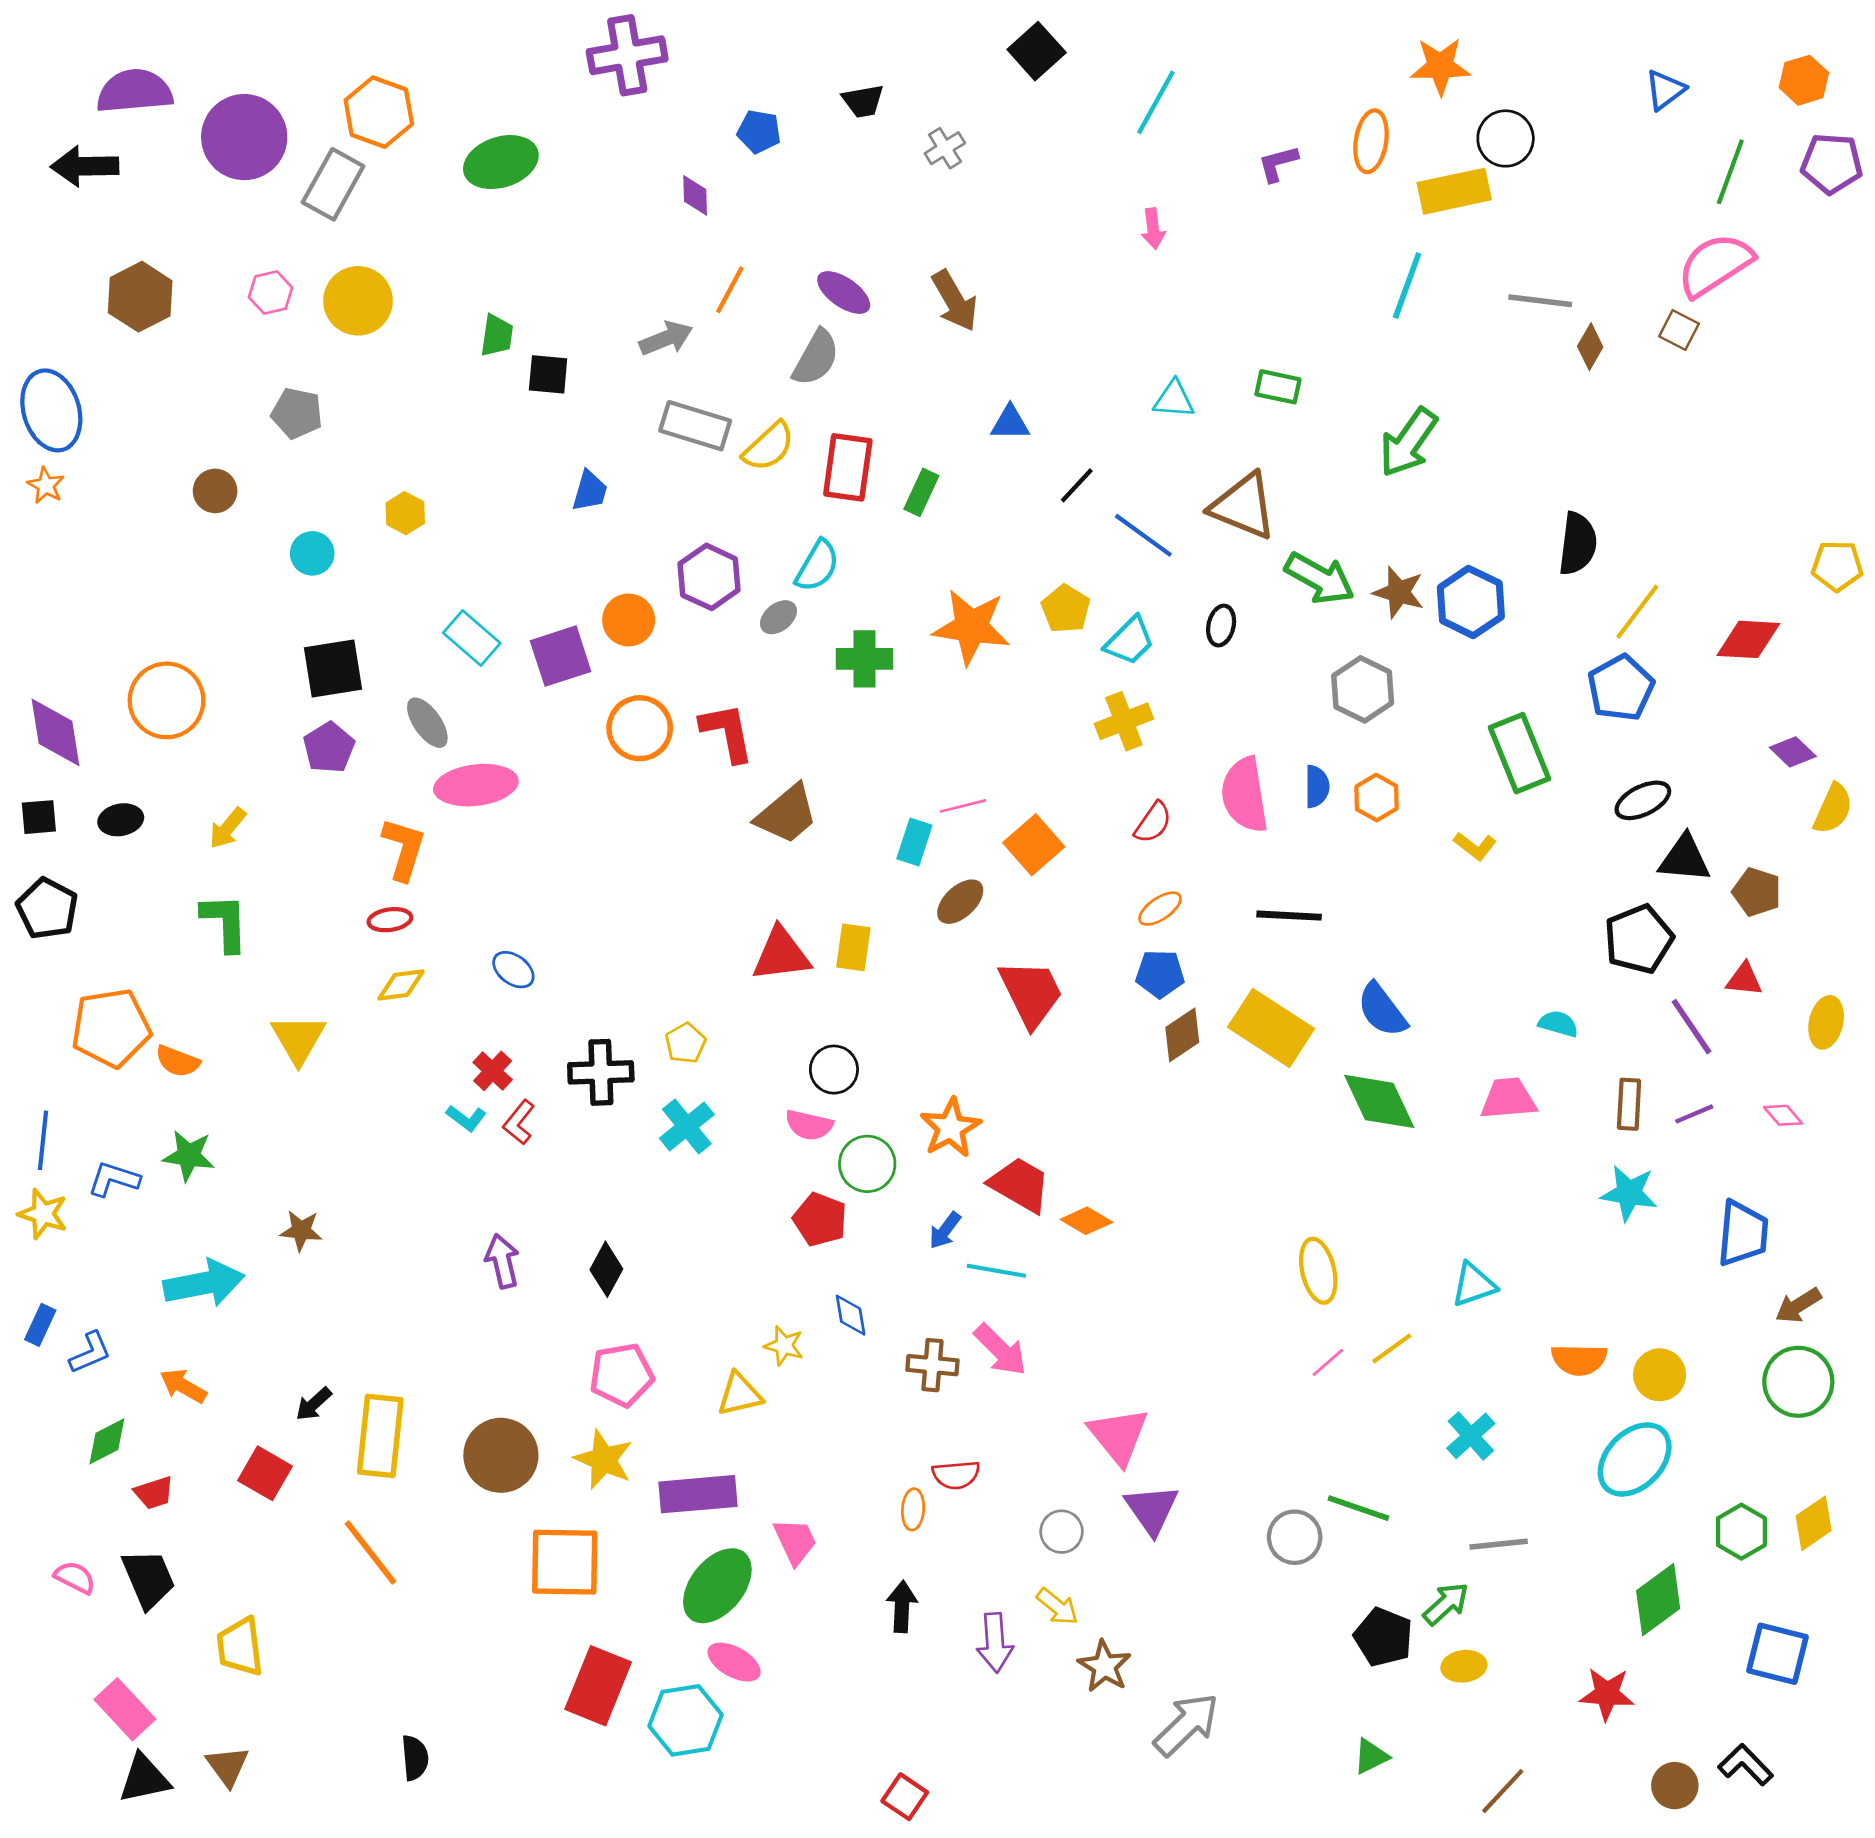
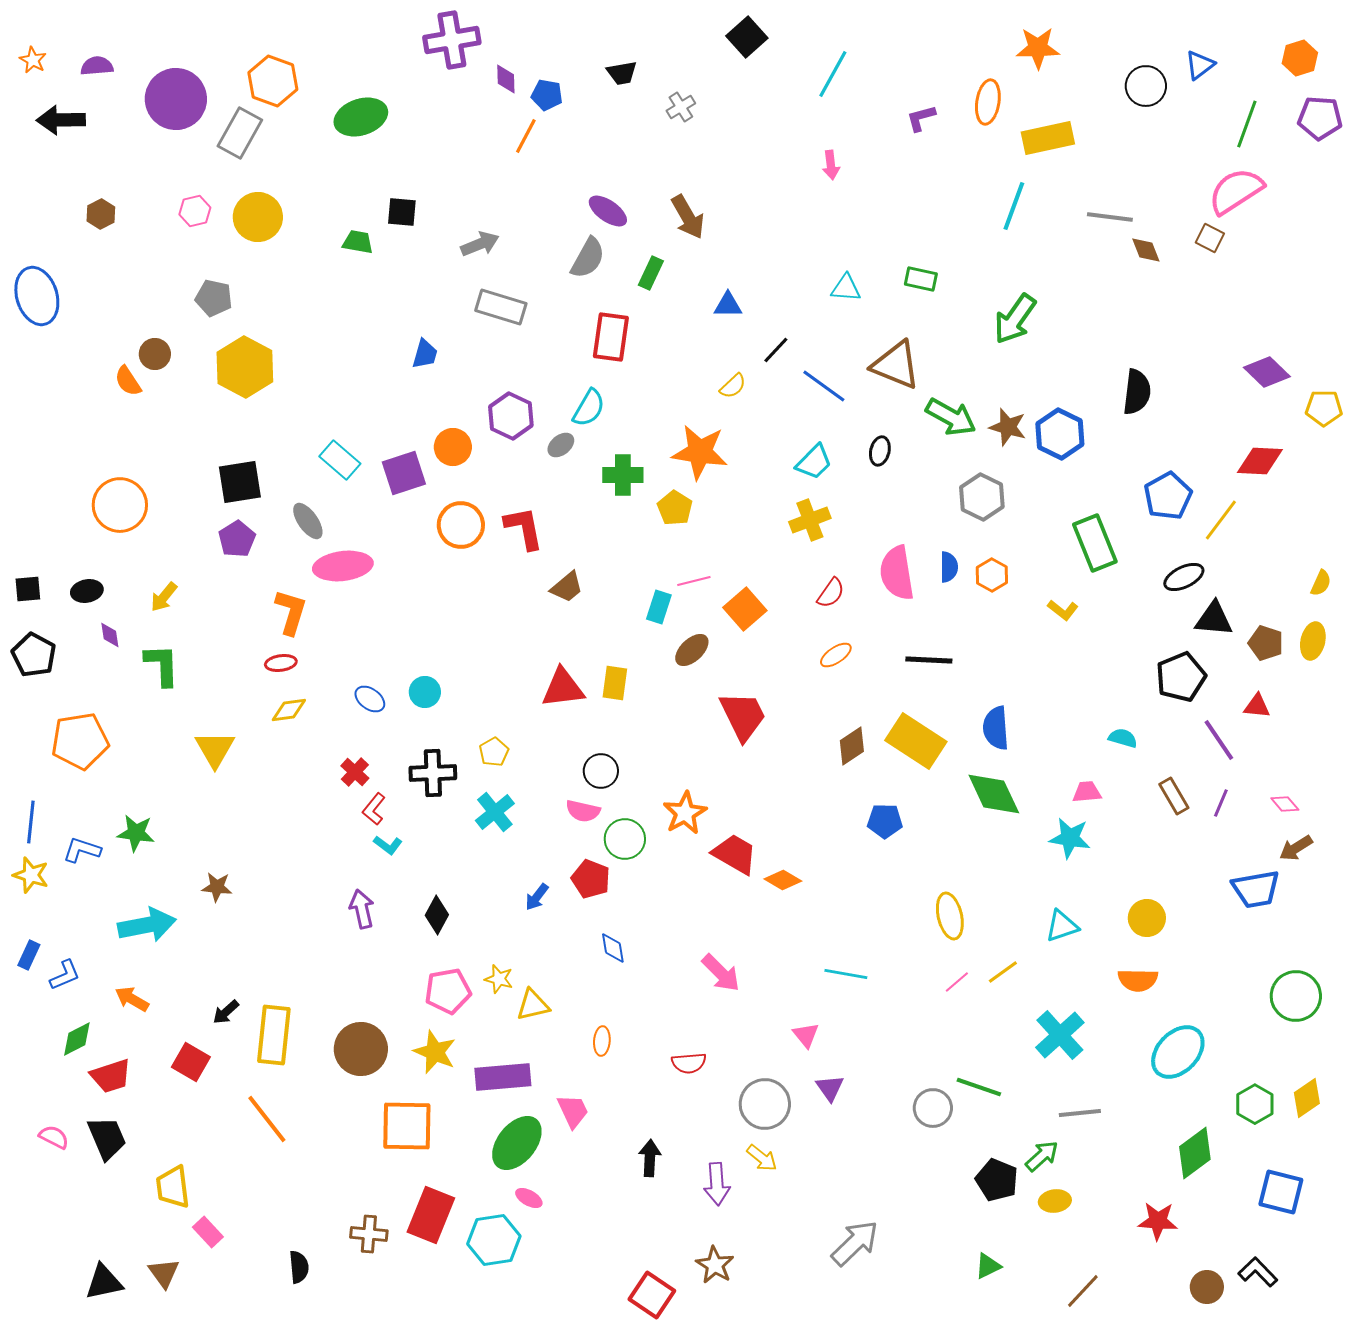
purple semicircle: (135, 91) -> (97, 66), size x0.6
black circle: (1506, 138) -> (1146, 86), moved
purple diamond: (695, 195) -> (506, 79), moved
orange line: (730, 290) -> (526, 136), moved
brown hexagon: (140, 297) -> (101, 214), size x0.6
green trapezoid: (497, 336) -> (358, 242), turned -88
brown diamond: (1590, 347) -> (1146, 250), turned -52
black square: (548, 374) -> (402, 212), moved
yellow semicircle: (769, 447) -> (733, 386), moved, size x0.7
orange star: (46, 485) -> (33, 60), moved
green rectangle: (921, 492) -> (651, 273), moved
yellow hexagon: (405, 513) -> (245, 367), moved, size x2.0
cyan circle: (312, 553) -> (425, 692), moved
yellow pentagon: (1066, 609) -> (675, 508), moved
yellow line: (1637, 612) -> (1221, 520), moved
purple diamond: (55, 732) -> (110, 635), moved, size x0.5
purple diamond: (1793, 752) -> (1267, 372), moved, size x1.4
yellow semicircle: (1833, 809) -> (1321, 583), size x0.7
brown trapezoid: (787, 814) -> (567, 587), size x0.7
blue pentagon: (1160, 974) -> (885, 821), moved
blue semicircle: (1382, 1010) -> (996, 728), turned 33
yellow ellipse: (1826, 1022) -> (1313, 641), moved
orange semicircle: (178, 1061) -> (128, 381), moved, turned 36
pink trapezoid: (1508, 1099) -> (1087, 792), size x0.7
brown rectangle: (1629, 1104) -> (1174, 796), turned -33
purple line: (1694, 1114) -> (1221, 803), turned -44
cyan L-shape: (466, 1118) -> (388, 845), moved
cyan star: (1629, 1193) -> (1070, 838), moved
blue arrow: (945, 1231) -> (537, 897), moved
blue trapezoid: (1743, 1233) -> (1256, 889), turned 75
cyan line: (996, 1271) -> (846, 974), moved
brown arrow: (1798, 1305) -> (1296, 848), moved
yellow star: (784, 1346) -> (499, 979), moved
brown cross: (932, 1365) -> (369, 1234), moved
yellow circle: (1660, 1375) -> (1147, 918), moved
pink triangle: (1118, 1436) -> (806, 1035), size x0.6
cyan cross: (1471, 1436) -> (1060, 1035), size x1.4
red trapezoid: (154, 1493) -> (111, 1076), size x1.4
orange ellipse: (913, 1509) -> (602, 1041), moved
purple triangle: (1152, 1509) -> (830, 1088), size x0.7
gray circle: (1062, 1532) -> (765, 1104), size x1.6
pink ellipse: (734, 1662) -> (529, 1198), size x0.7
brown star: (1105, 1666) -> (715, 1265), moved
pink rectangle: (125, 1709) -> (208, 1232), moved, size x0.7
red square: (905, 1797) -> (652, 1295), size x1.4

